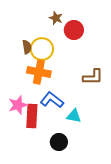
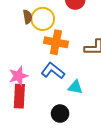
orange cross: (39, 72) -> (56, 42), moved
red rectangle: (32, 116) -> (19, 96), moved

